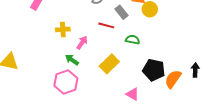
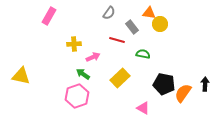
pink arrow: (82, 43) -> (93, 57), turned 32

